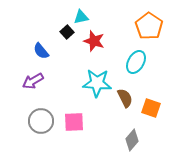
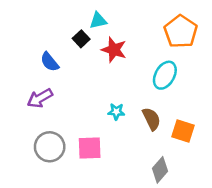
cyan star: (97, 83) -> (116, 112), moved, size x0.5

